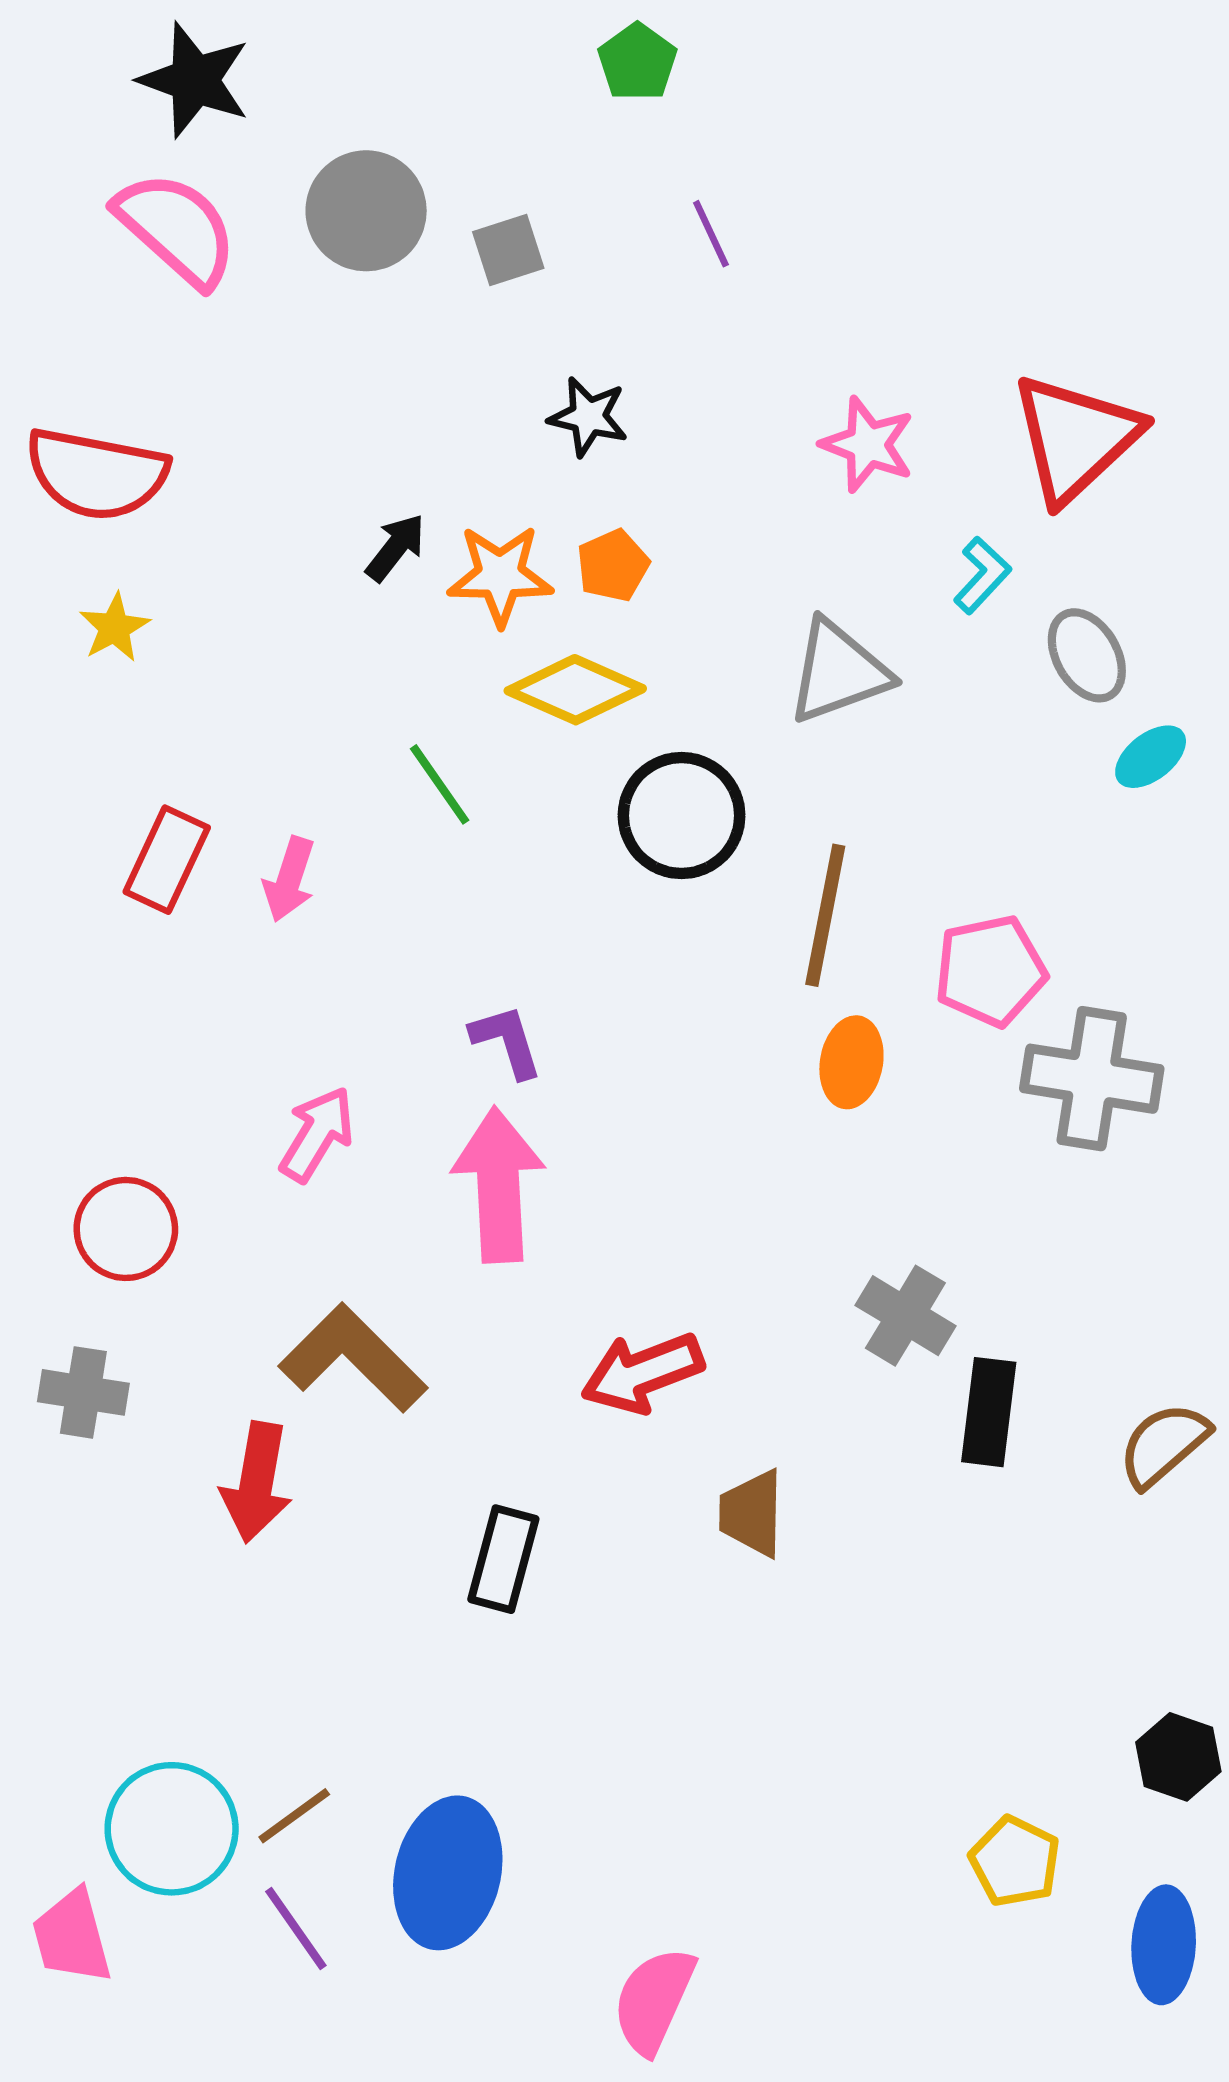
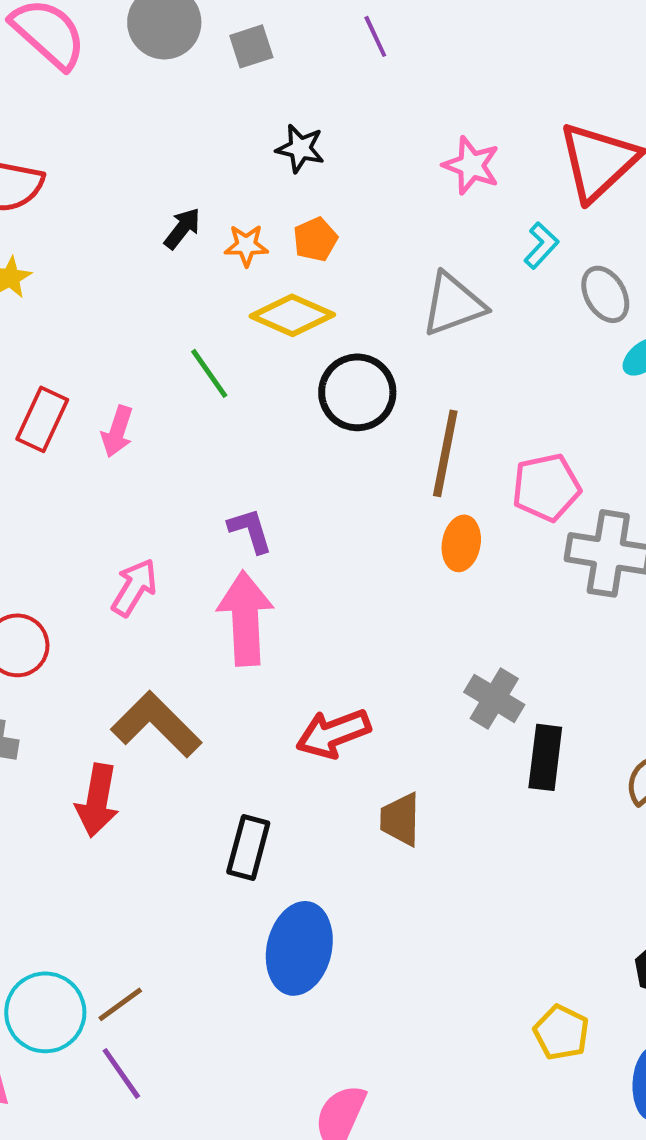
orange star: (500, 575) -> (246, 245), size x0.7
blue ellipse: (448, 1873) -> (299, 948), moved

